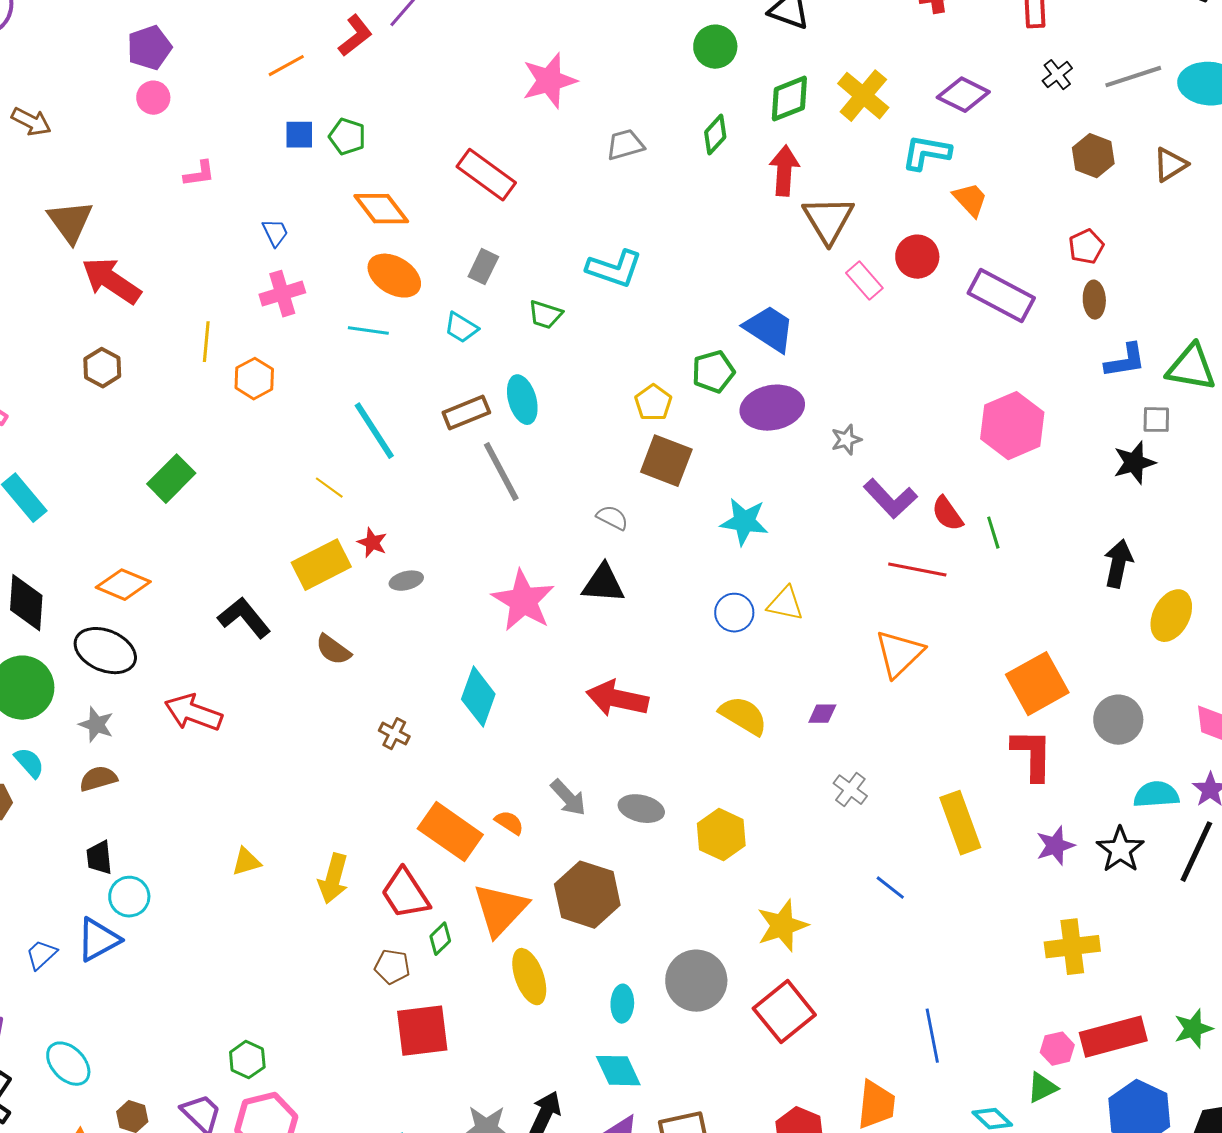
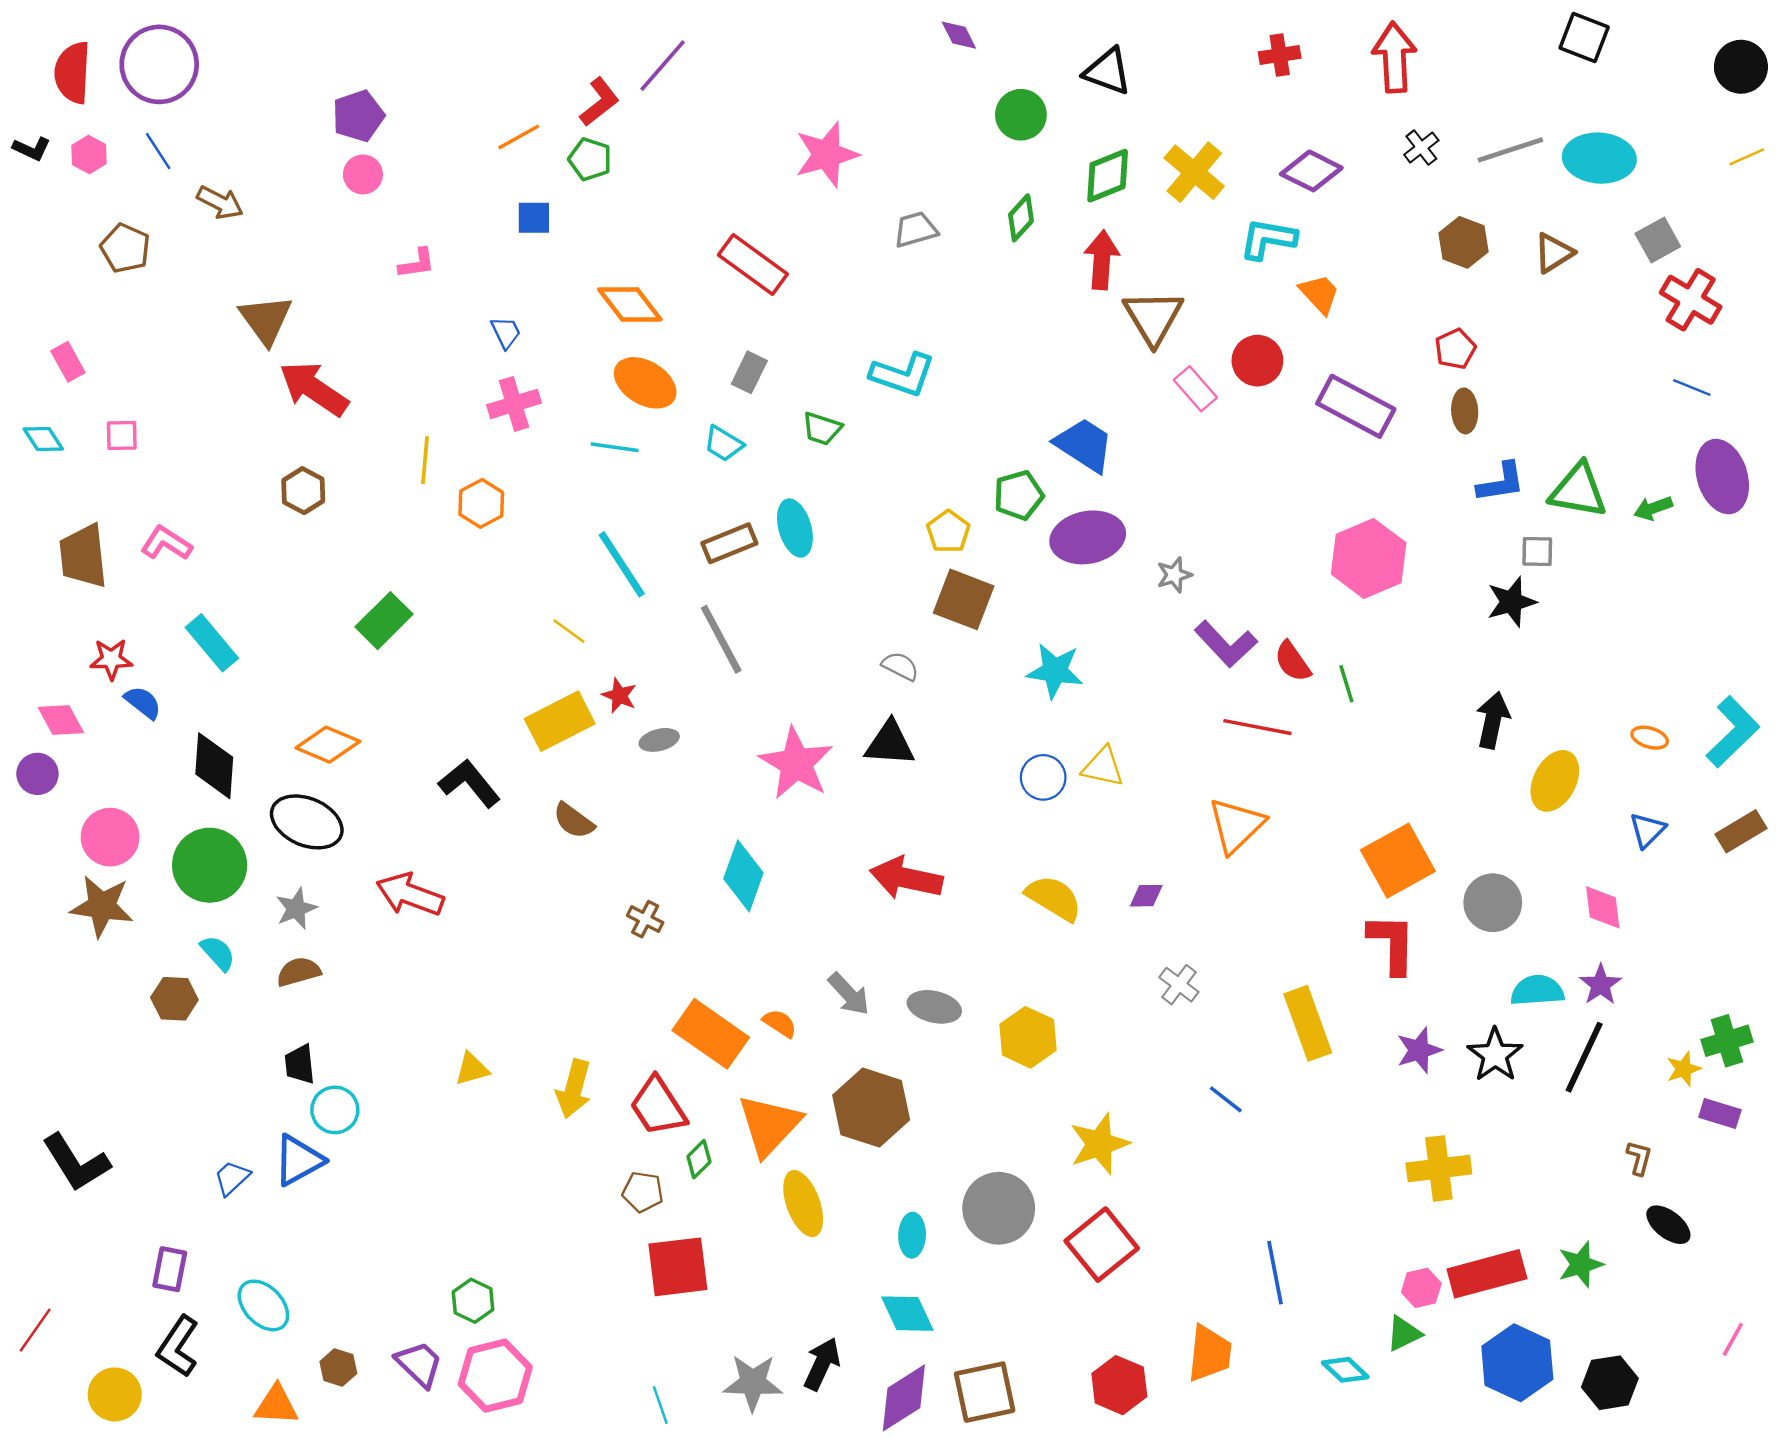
green pentagon: (347, 137) -> (590, 159), moved
gray line: (501, 472) -> (721, 639), moved
gray star: (96, 725) -> (296, 909), turned 30

